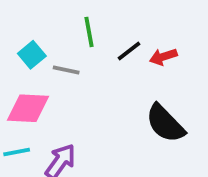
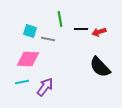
black line: (129, 51) -> (81, 29), turned 40
cyan square: (32, 55) -> (30, 31), turned -32

